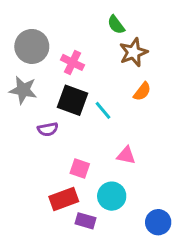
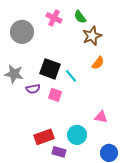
pink cross: (72, 62) -> (54, 18), moved
gray star: (23, 90) -> (14, 74), moved
pink triangle: (126, 155) -> (101, 117), moved
pink square: (80, 168) -> (55, 95), moved

